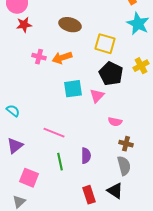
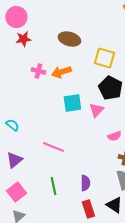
pink semicircle: (115, 122) -> (114, 136), turned -32
purple semicircle: (86, 156) -> (85, 183), moved
green line: (60, 162) -> (53, 186), moved
pink square: (29, 178) -> (16, 192), moved, turned 30

